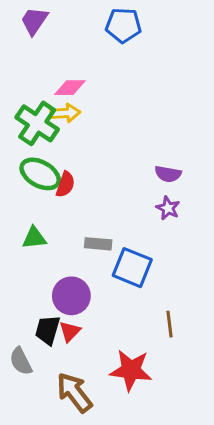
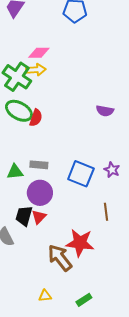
purple star: (168, 208) -> (112, 170), moved
green triangle: (34, 238) -> (15, 172), moved
gray rectangle: (98, 244) -> (39, 165), moved
brown arrow: (74, 392) -> (60, 258), moved

